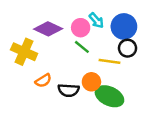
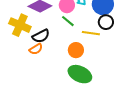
black semicircle: (69, 90) -> (41, 36), moved, turned -30
green ellipse: (109, 96) -> (80, 74), moved

